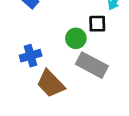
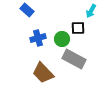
blue cross: (31, 56) -> (38, 38), moved

